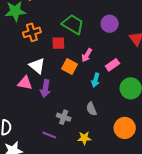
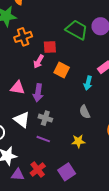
green trapezoid: (73, 24) -> (77, 30), moved
pink arrow: (87, 55) -> (39, 61), moved
white triangle: (37, 66) -> (22, 120), moved
gray cross: (64, 117) -> (45, 118), moved

